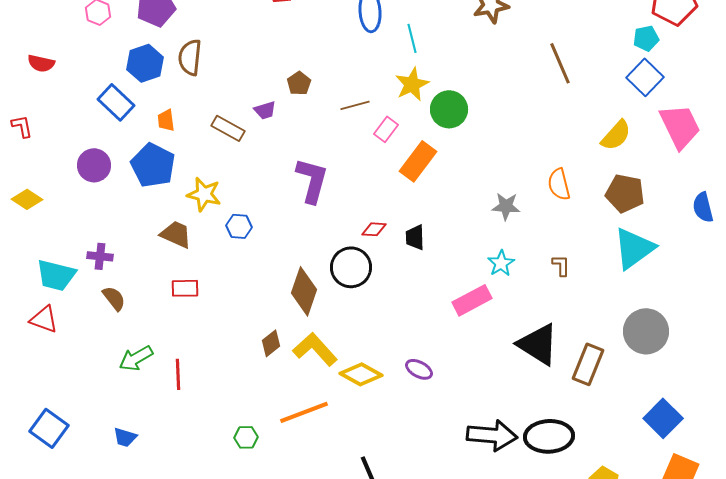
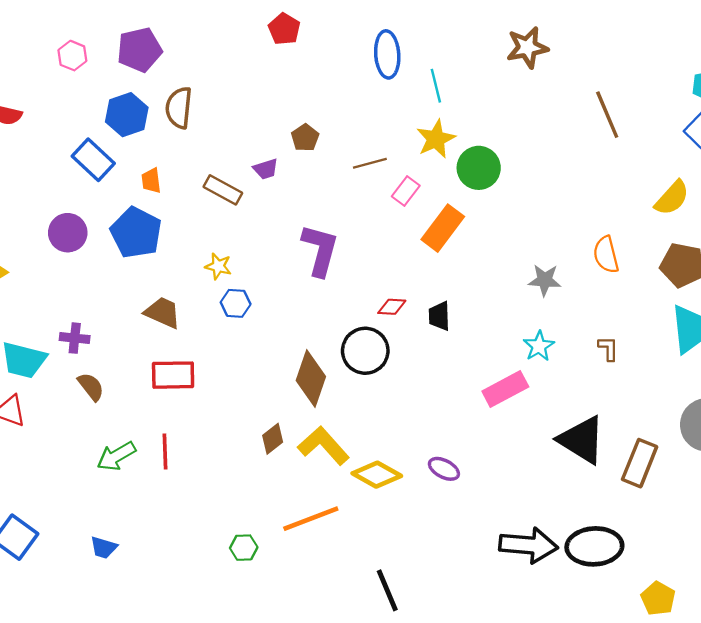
yellow star: (204, 194) -> (218, 266), moved, size x0.7
red rectangle: (185, 288) -> (173, 375), size x1.4
red line: (178, 374) -> (165, 451), moved

